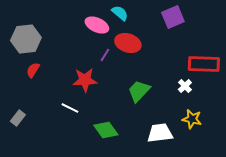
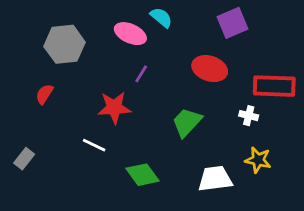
gray hexagon: (26, 39) -> (65, 44), moved
red ellipse: (128, 43) -> (210, 69), moved
white cross: (185, 86) -> (249, 116), turned -32

